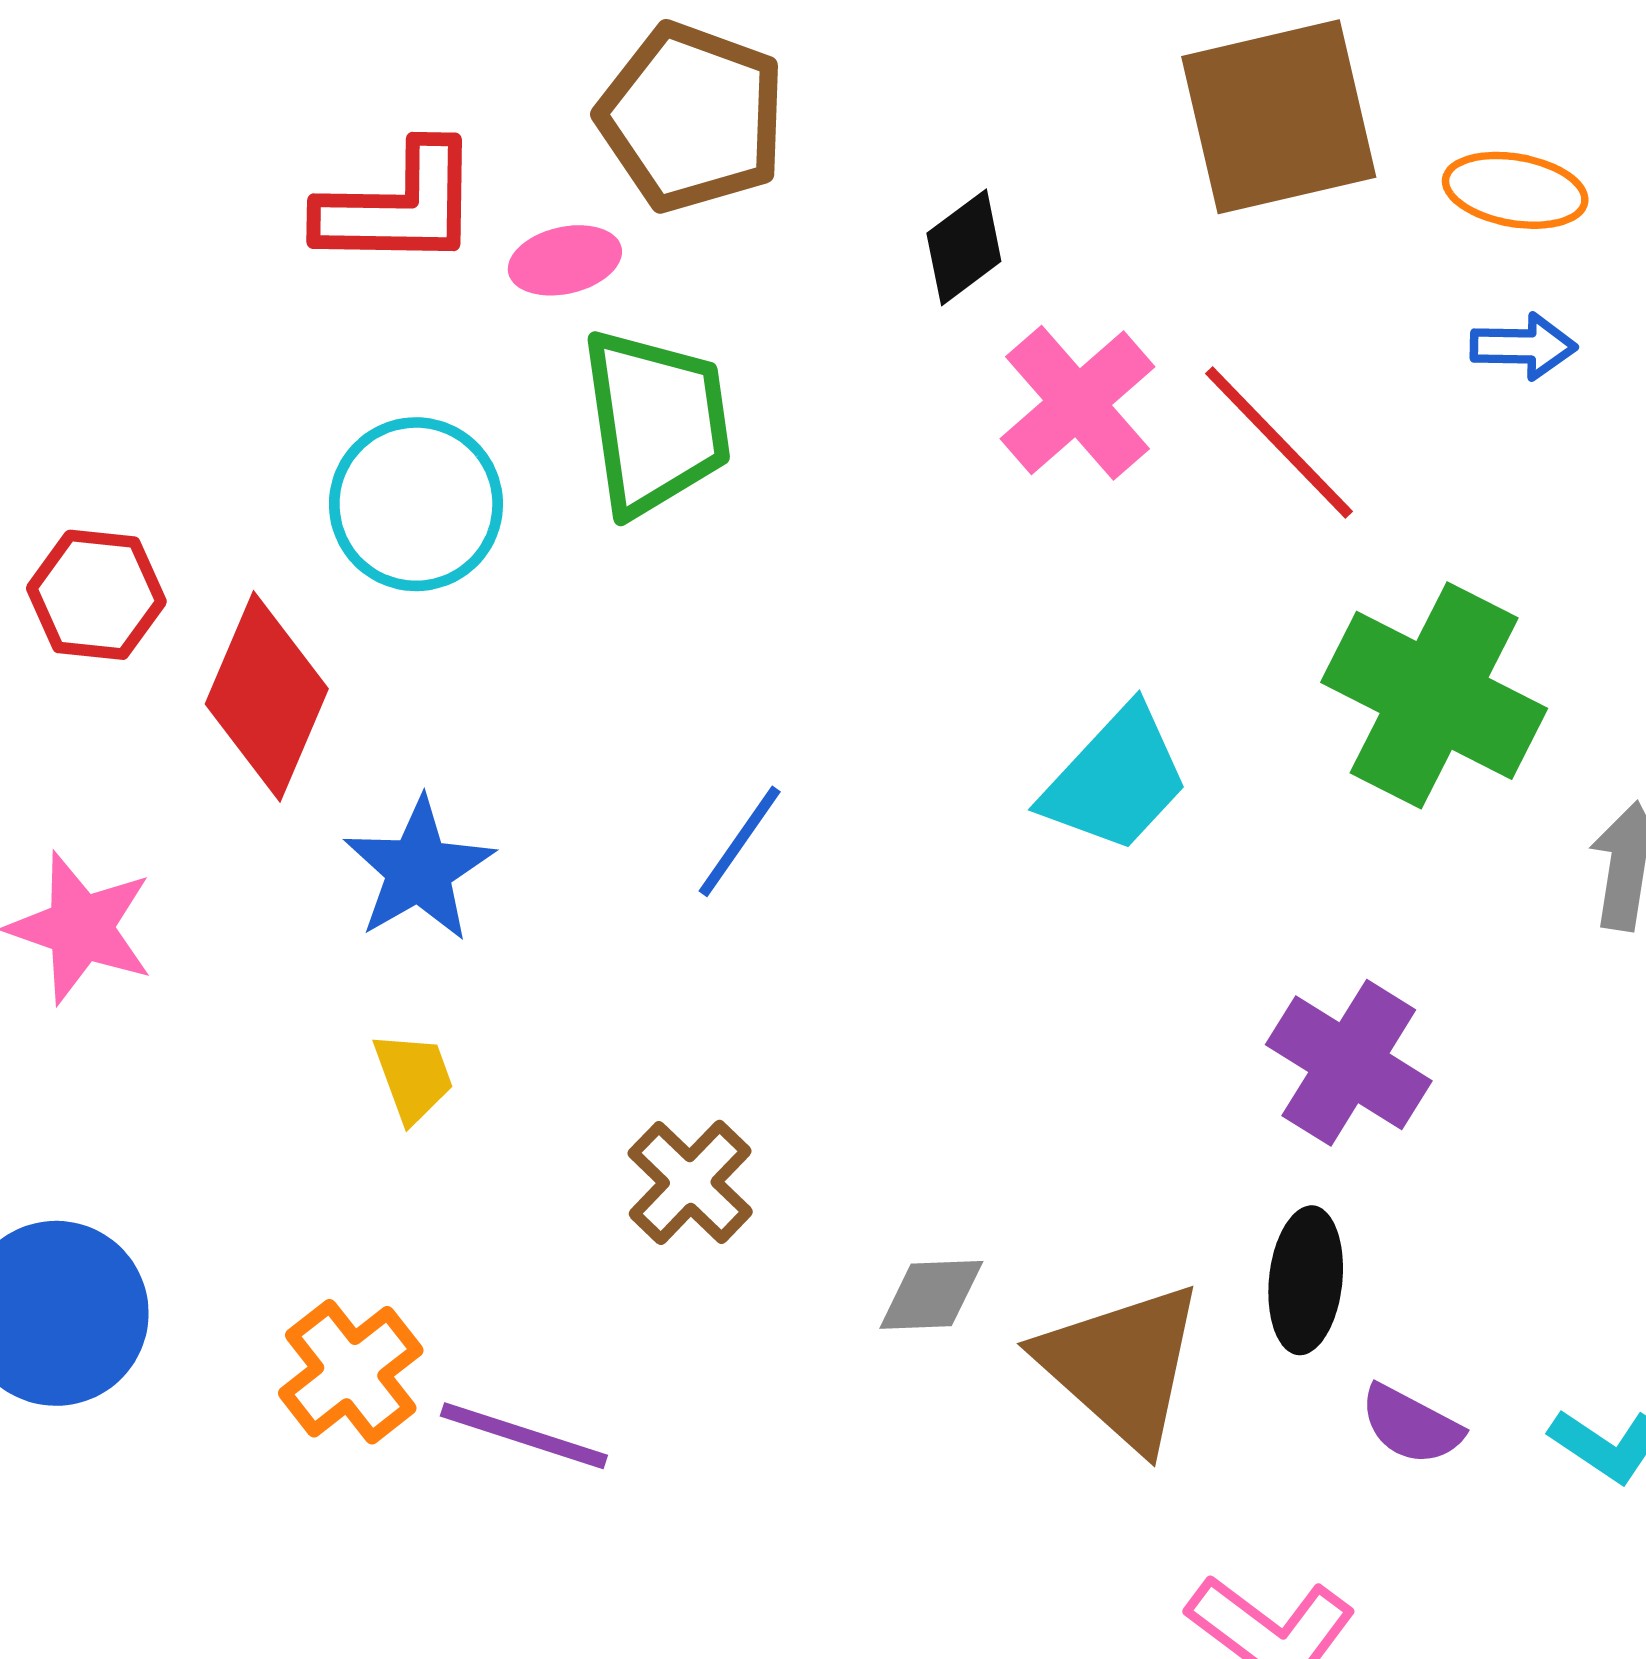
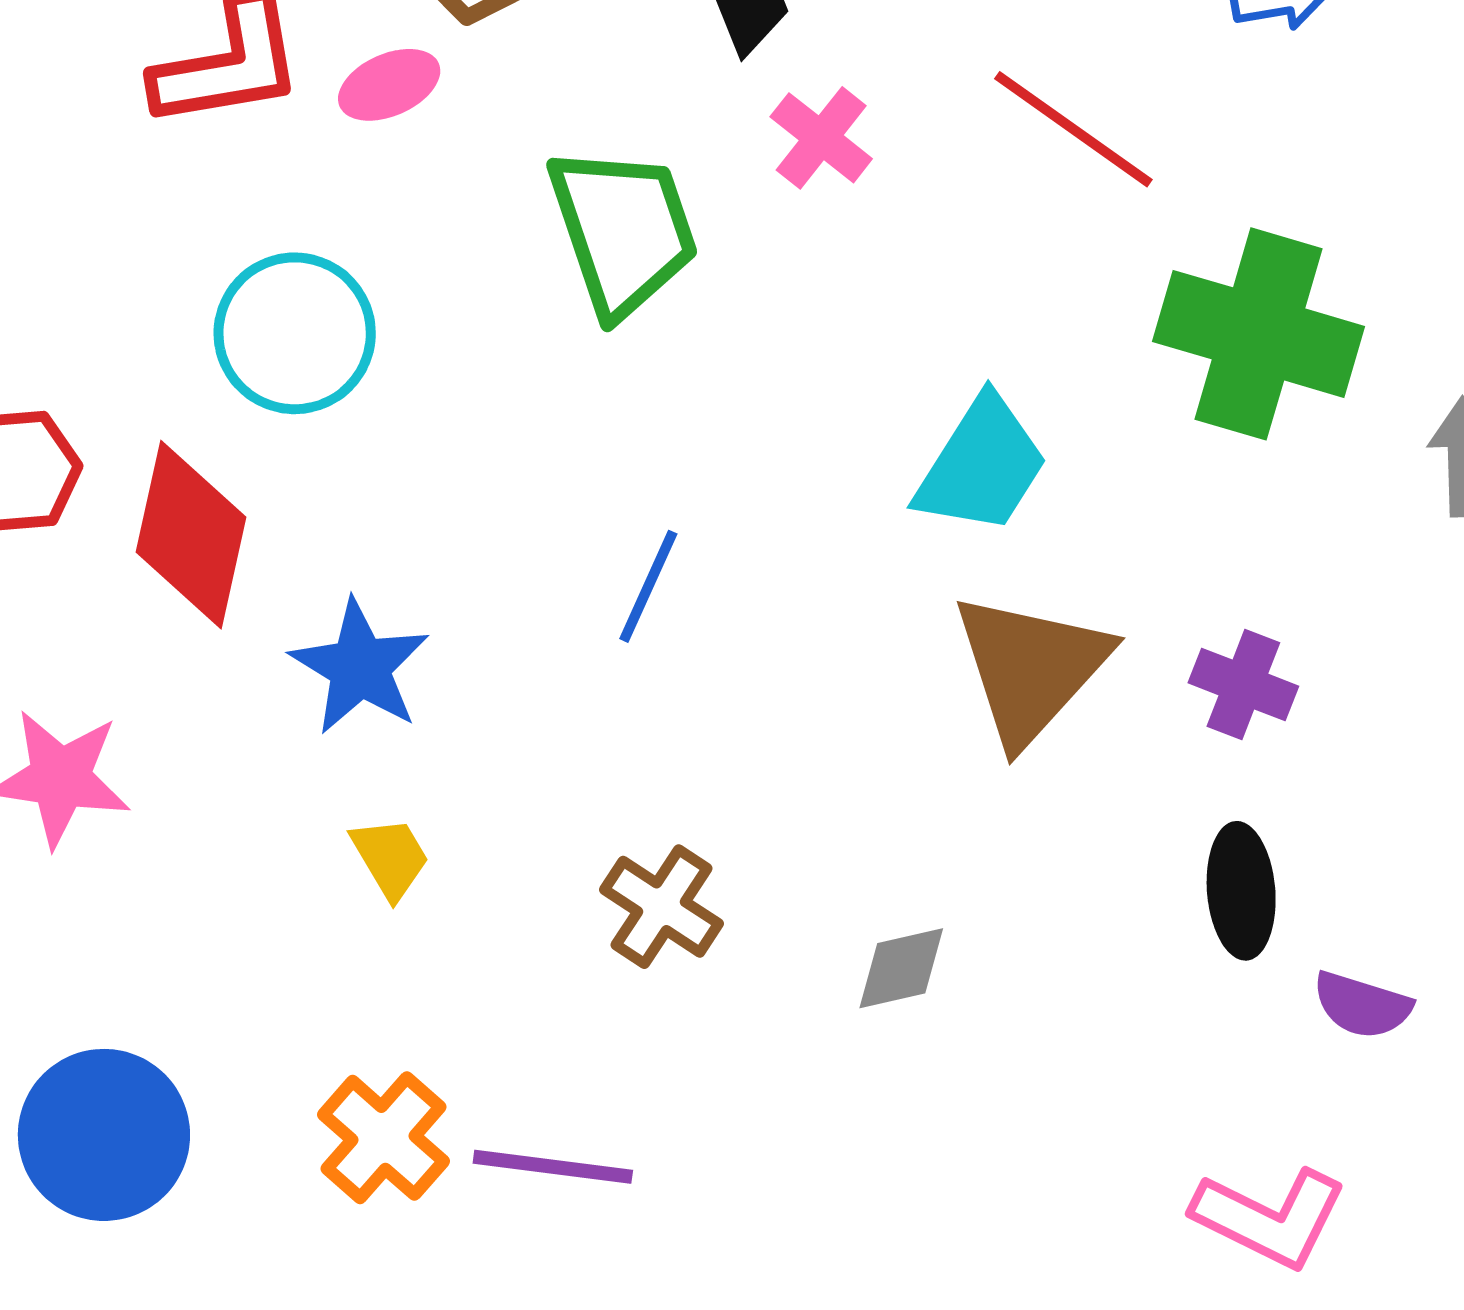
pink cross: (1078, 403) -> (821, 138), moved, size x0.7
green trapezoid: (656, 422) -> (623, 231), moved
purple cross: (1349, 1063) -> (1243, 684), size x0.7
brown triangle: (1122, 1366) -> (1031, 668), moved, turned 41

